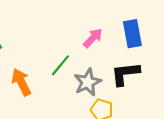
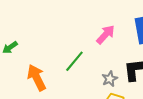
gray star: (88, 82) -> (110, 79), moved, size x0.6

